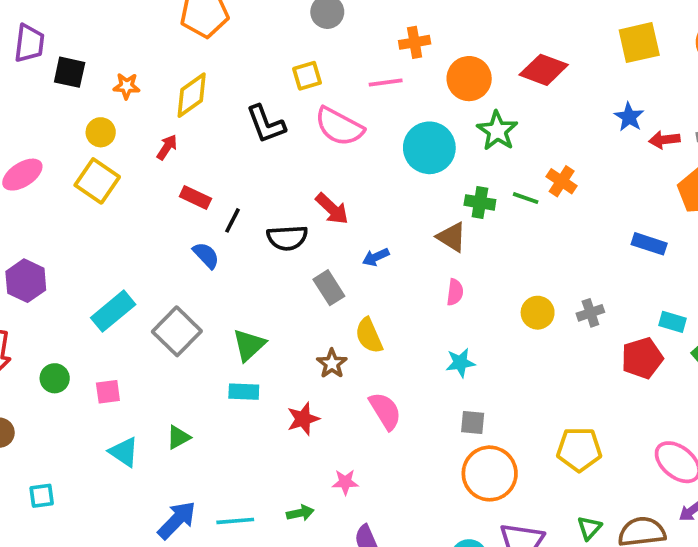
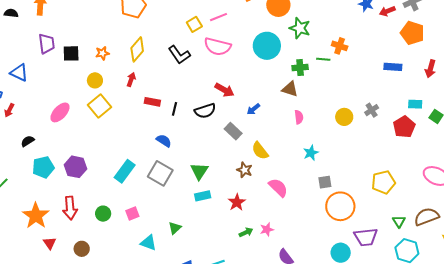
pink line: (386, 83) -> (219, 17), moved
yellow square: (97, 181) -> (99, 106), turned 30
blue semicircle: (206, 255) -> (164, 141), moved
green arrow: (300, 513) -> (246, 232), moved

